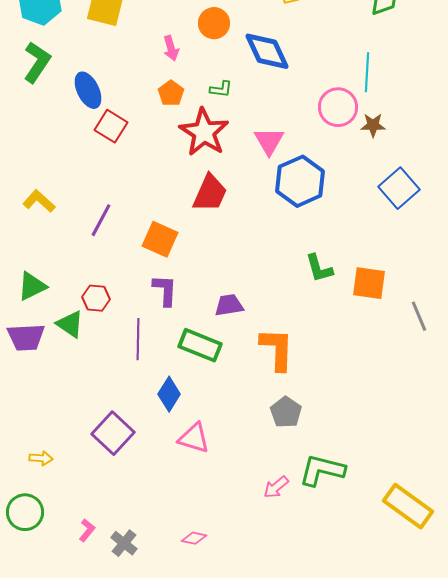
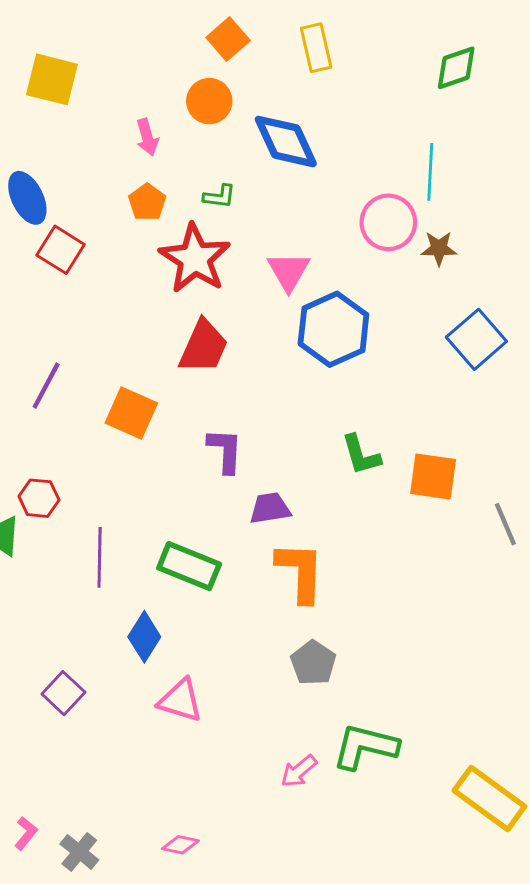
purple L-shape: (165, 290) -> (225, 451), moved
purple trapezoid: (229, 305) -> (270, 508), moved
purple square: (113, 433) -> (63, 693), size x0.7

